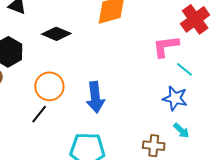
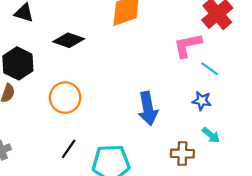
blue arrow: (95, 97) -> (148, 108), moved
blue star: (175, 98) -> (202, 101), size x0.7
black line: (39, 114) -> (69, 149), moved

